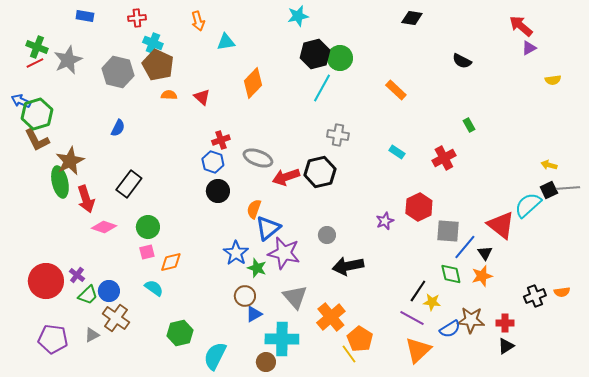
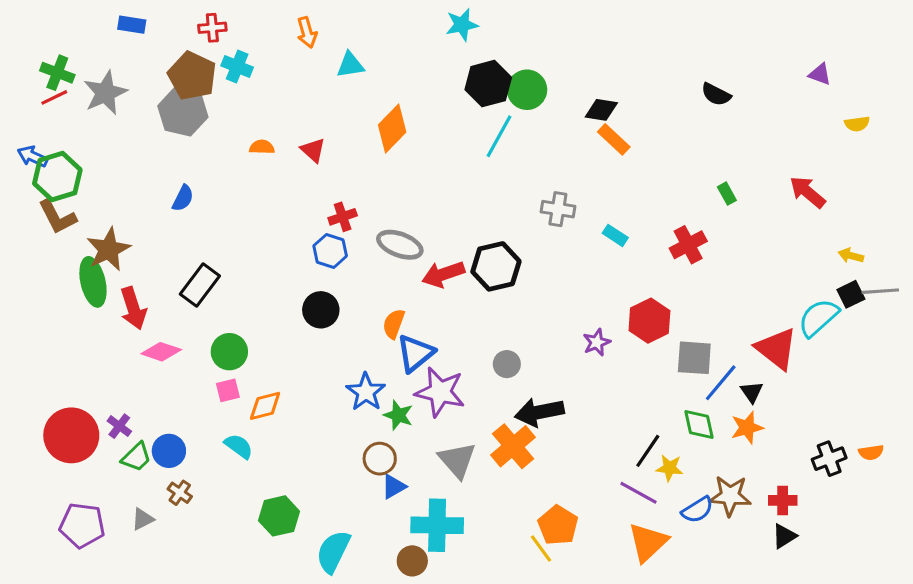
black diamond: (412, 18) -> (601, 110), moved
red arrow: (521, 26) -> (807, 192), moved
purple triangle: (529, 48) -> (820, 74), turned 49
brown pentagon: (158, 65) -> (192, 76), moved
gray cross: (338, 135) -> (558, 209), moved
black circle: (218, 191) -> (321, 310), moved
orange cross: (331, 317) -> (513, 446), moved
brown cross: (116, 318) -> (180, 493), size x0.6

